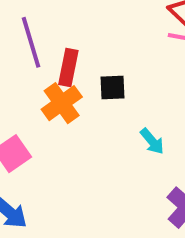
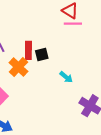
red rectangle: (68, 67) -> (28, 50), moved

